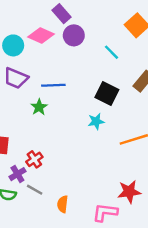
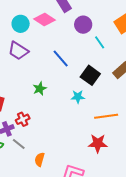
purple circle: (74, 35) -> (83, 25), moved
blue line: (53, 85) -> (61, 58), moved, turned 42
green star: (39, 107) -> (40, 89), moved
red star: (129, 192) -> (98, 143), moved

